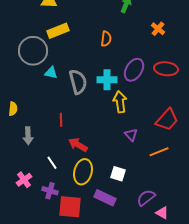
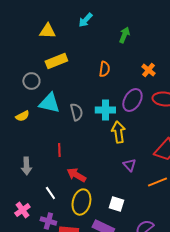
orange cross: (158, 29) -> (148, 70), moved
gray circle: (33, 51) -> (31, 81), size x0.6
cyan triangle: (51, 73) -> (49, 103), size x1.6
gray semicircle: (78, 82) -> (76, 112), size x0.7
yellow semicircle: (13, 109) -> (22, 116), moved, turned 56

